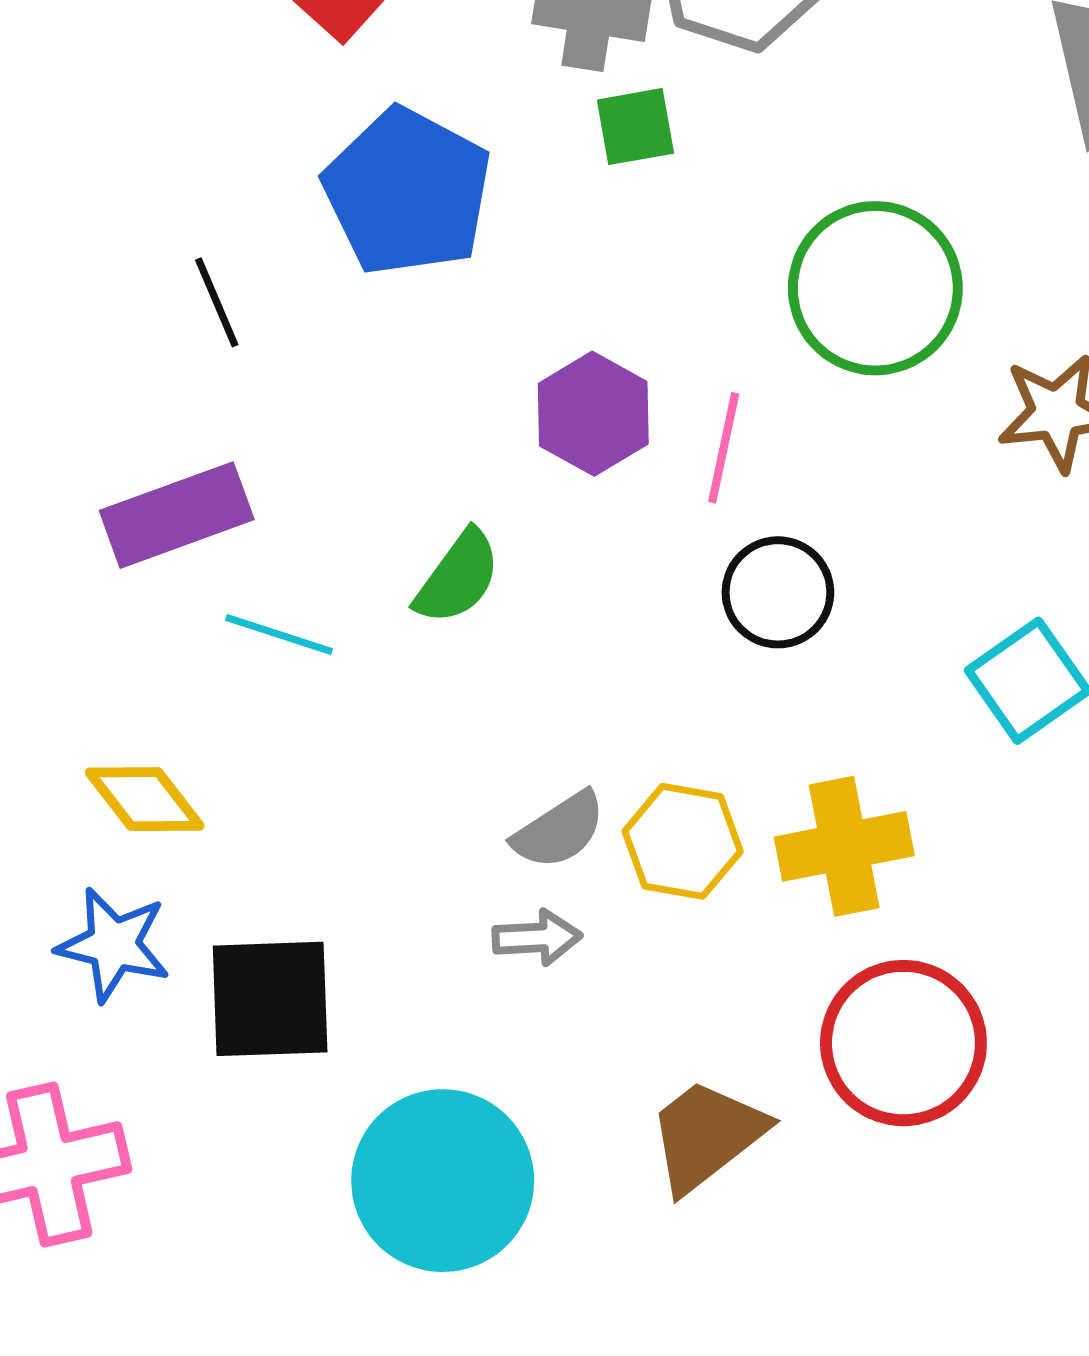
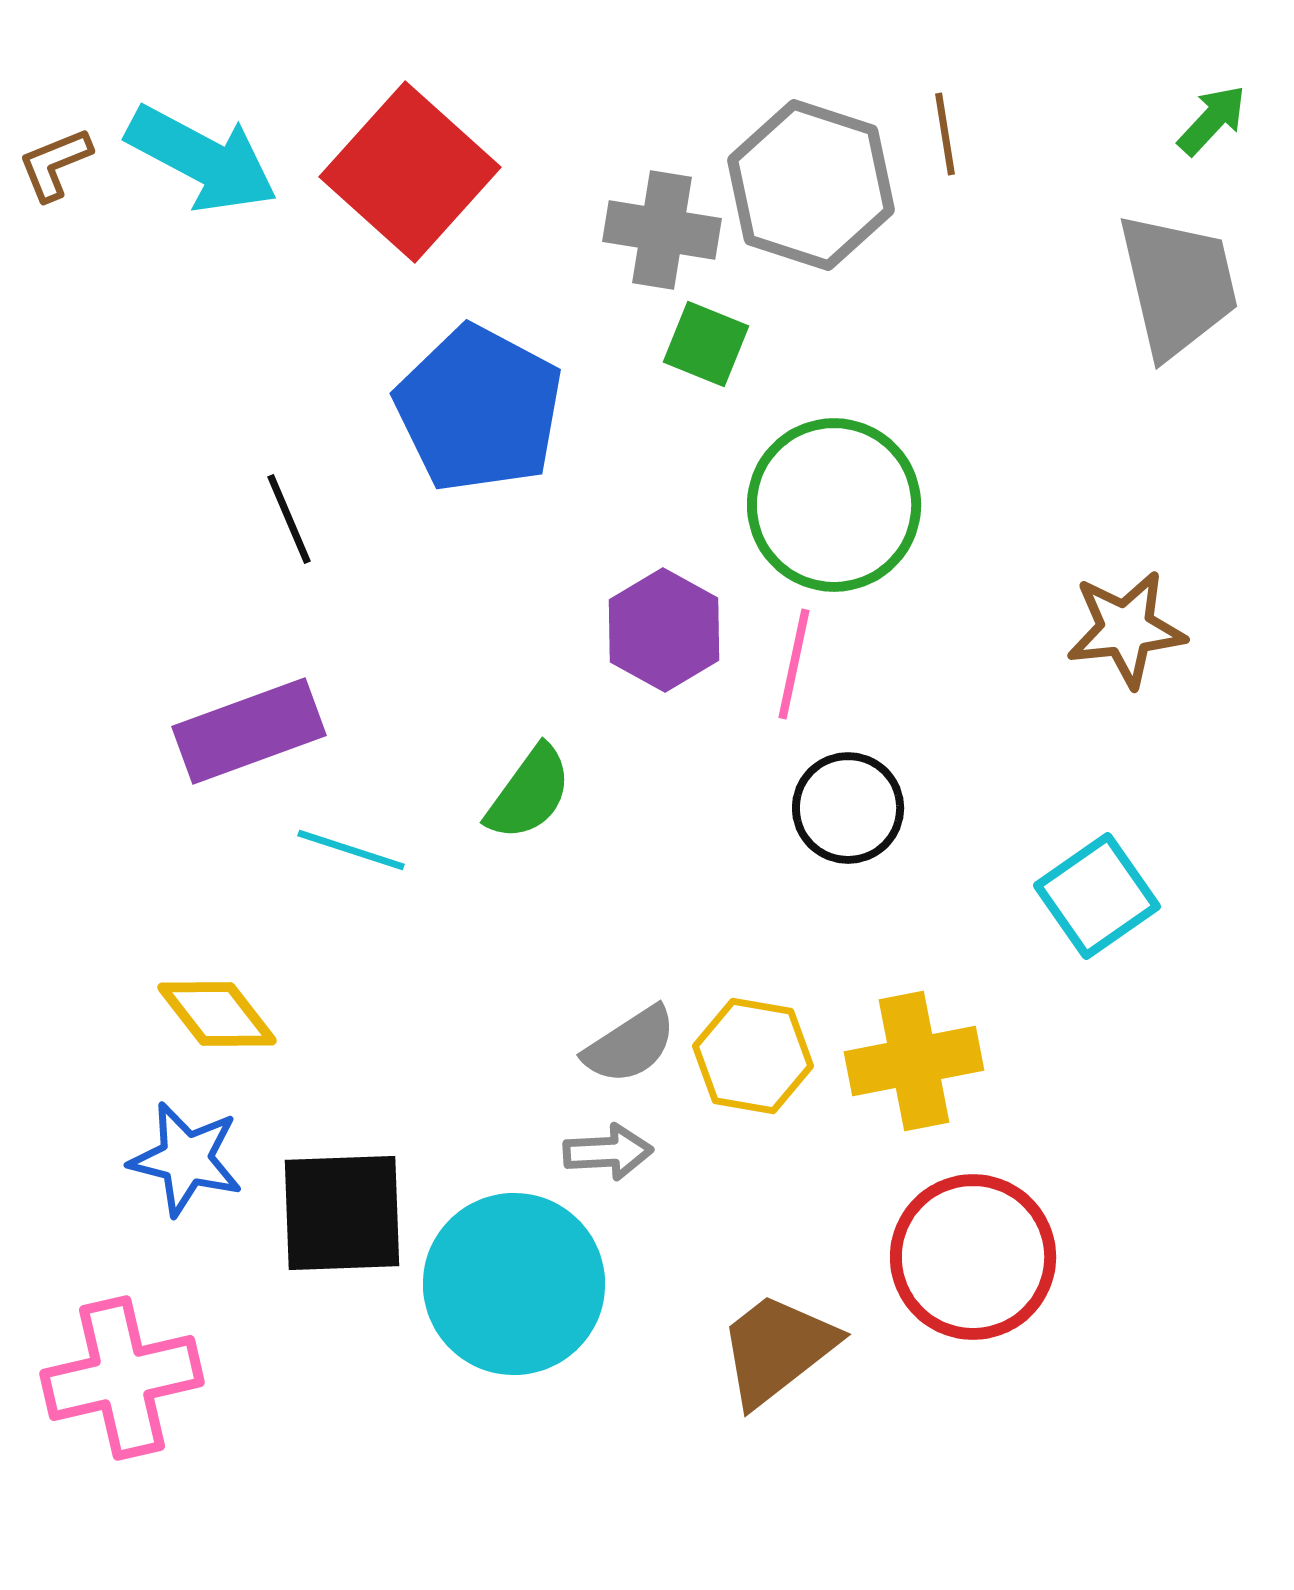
green square: (635, 127) -> (706, 344), turned 32
green circle: (875, 288) -> (834, 505), moved
cyan circle: (443, 1181) -> (514, 1284), moved

